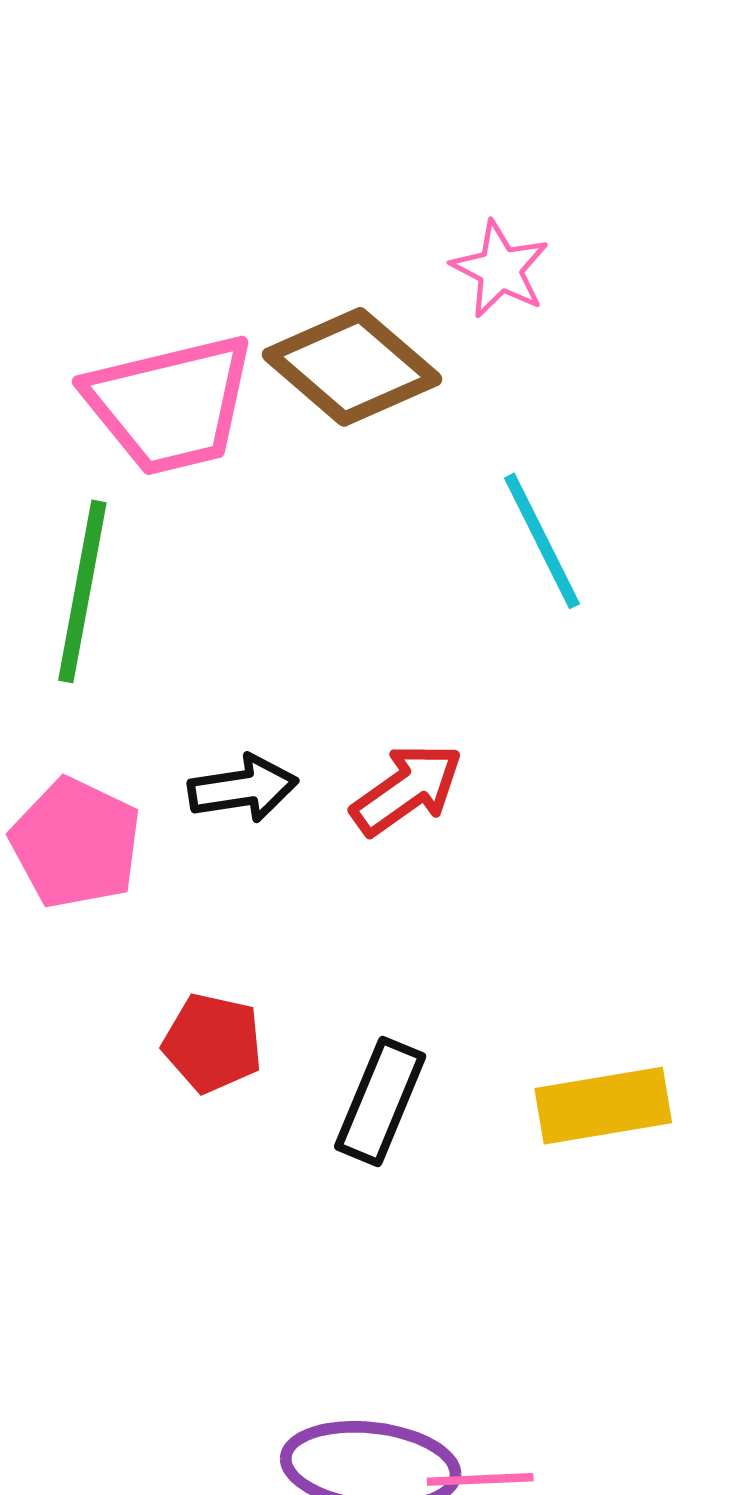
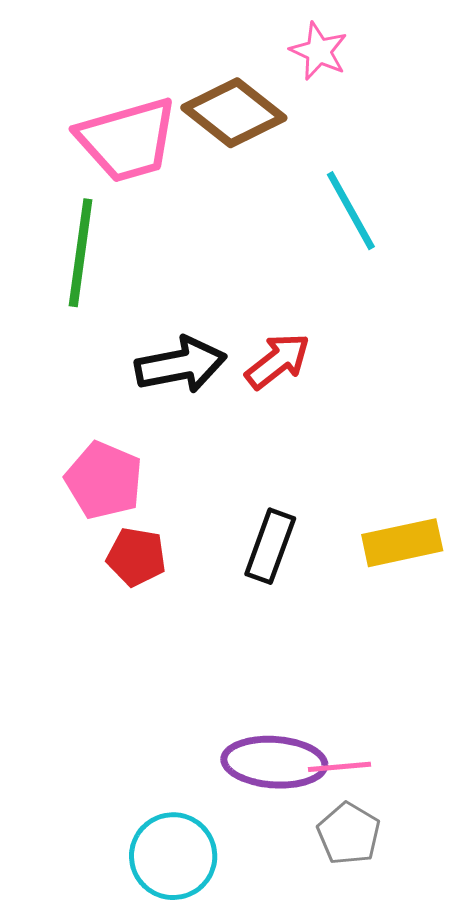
black arrow: (243, 788) -> (181, 365), size x1.4
pink pentagon: (76, 843) -> (104, 480), moved
red pentagon: (213, 1043) -> (136, 557), moved

